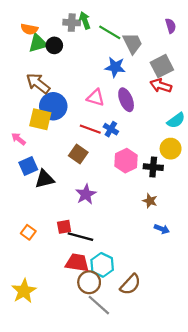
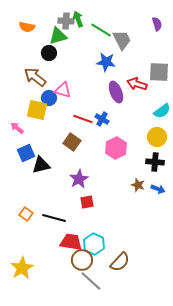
green triangle: (38, 43) -> (58, 36), moved
black circle: (54, 45) -> (49, 53), moved
gray square: (162, 66) -> (159, 72), moved, turned 30
red arrow: (161, 86) -> (137, 84), moved
pink triangle: (96, 98) -> (63, 90), moved
blue circle: (53, 106) -> (49, 98), size x0.6
black cross: (153, 167) -> (155, 162), moved
red square: (64, 227) -> (87, 202), moved
blue arrow: (162, 229) -> (158, 189), moved
black line: (80, 237) -> (54, 218), moved

